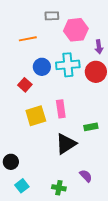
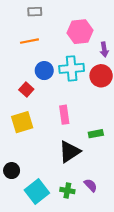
gray rectangle: (52, 16) -> (35, 12), moved
yellow square: (36, 116) -> (22, 122), moved
cyan square: (22, 186) -> (37, 192), moved, size x1.6
green cross: (59, 188) -> (67, 191), moved

